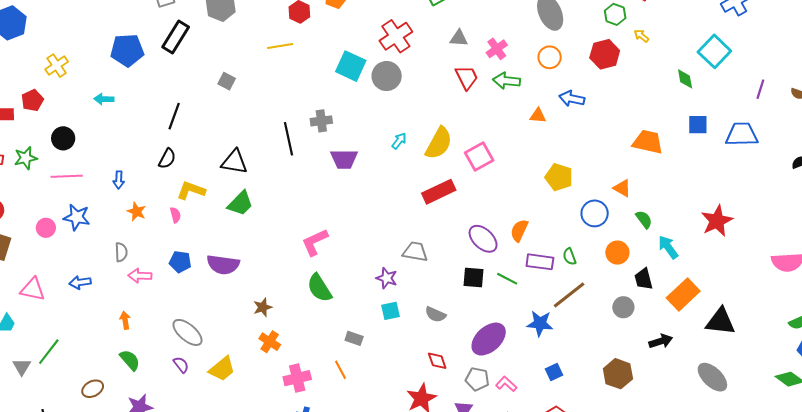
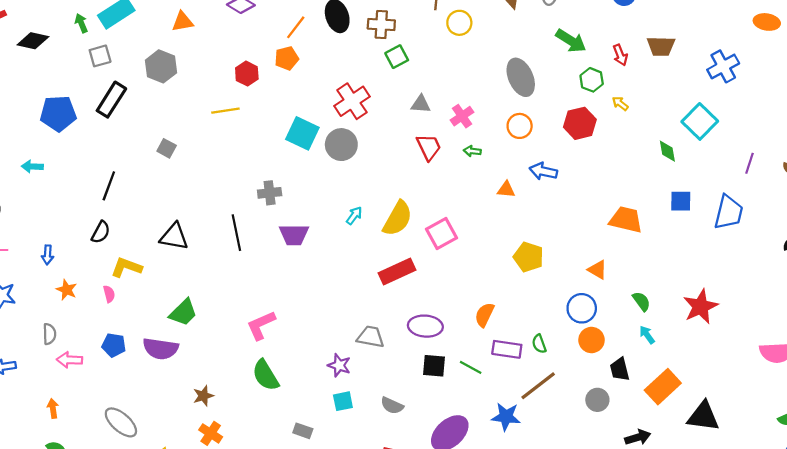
green arrow: (506, 81) -> (472, 151), size x0.6
blue trapezoid: (742, 134) -> (729, 212), turned 104
black line: (289, 139) -> (236, 233), moved
green trapezoid: (240, 203) -> (183, 313), moved
blue circle: (595, 213) -> (582, 308), moved
green semicircle: (644, 219) -> (641, 301), moved
purple ellipse: (483, 239) -> (425, 326), moved, turned -40
cyan arrow: (668, 247) -> (647, 335), size x0.7

